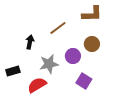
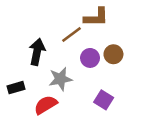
brown L-shape: (92, 14) -> (96, 17), moved
black arrow: (30, 42) -> (37, 52), size x1.5
purple circle: (73, 56) -> (90, 58), moved

